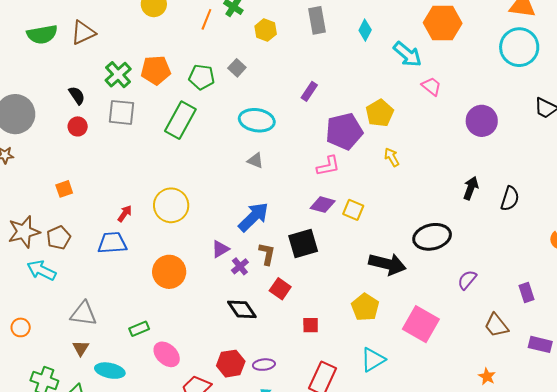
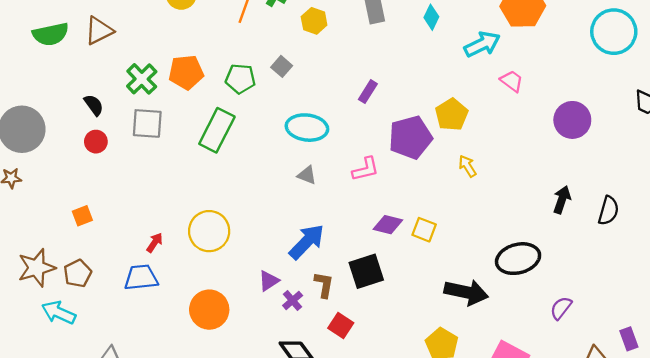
cyan arrow: (407, 54) -> (482, 44), turned -64
pink L-shape: (328, 166) -> (366, 169), moved
purple rectangle: (526, 292) -> (629, 339), moved

